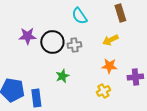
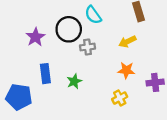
purple star: (27, 36) -> (35, 37), turned -30
black circle: (52, 42) -> (69, 29), moved
blue rectangle: (36, 98) -> (45, 74), moved

